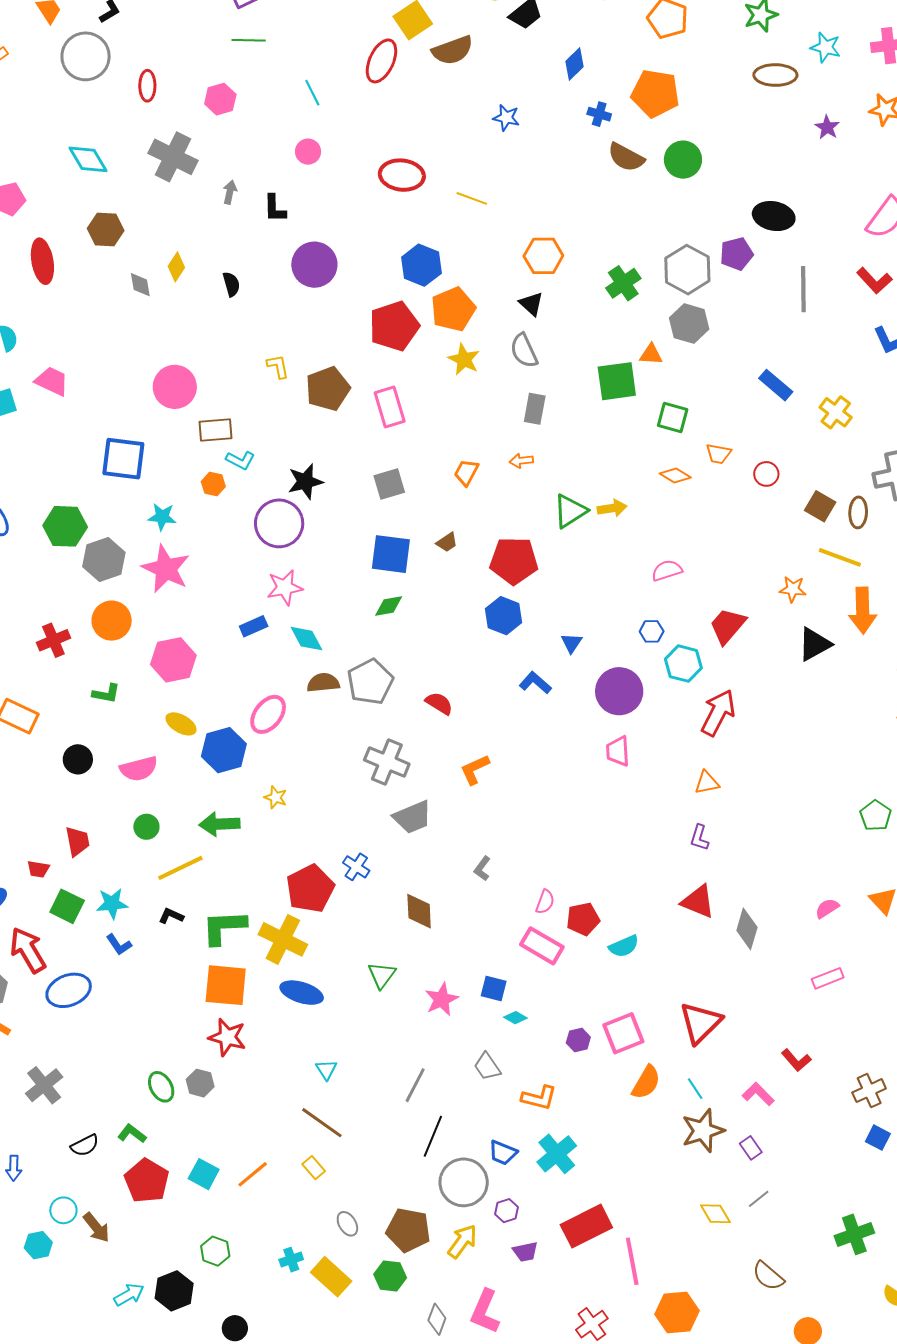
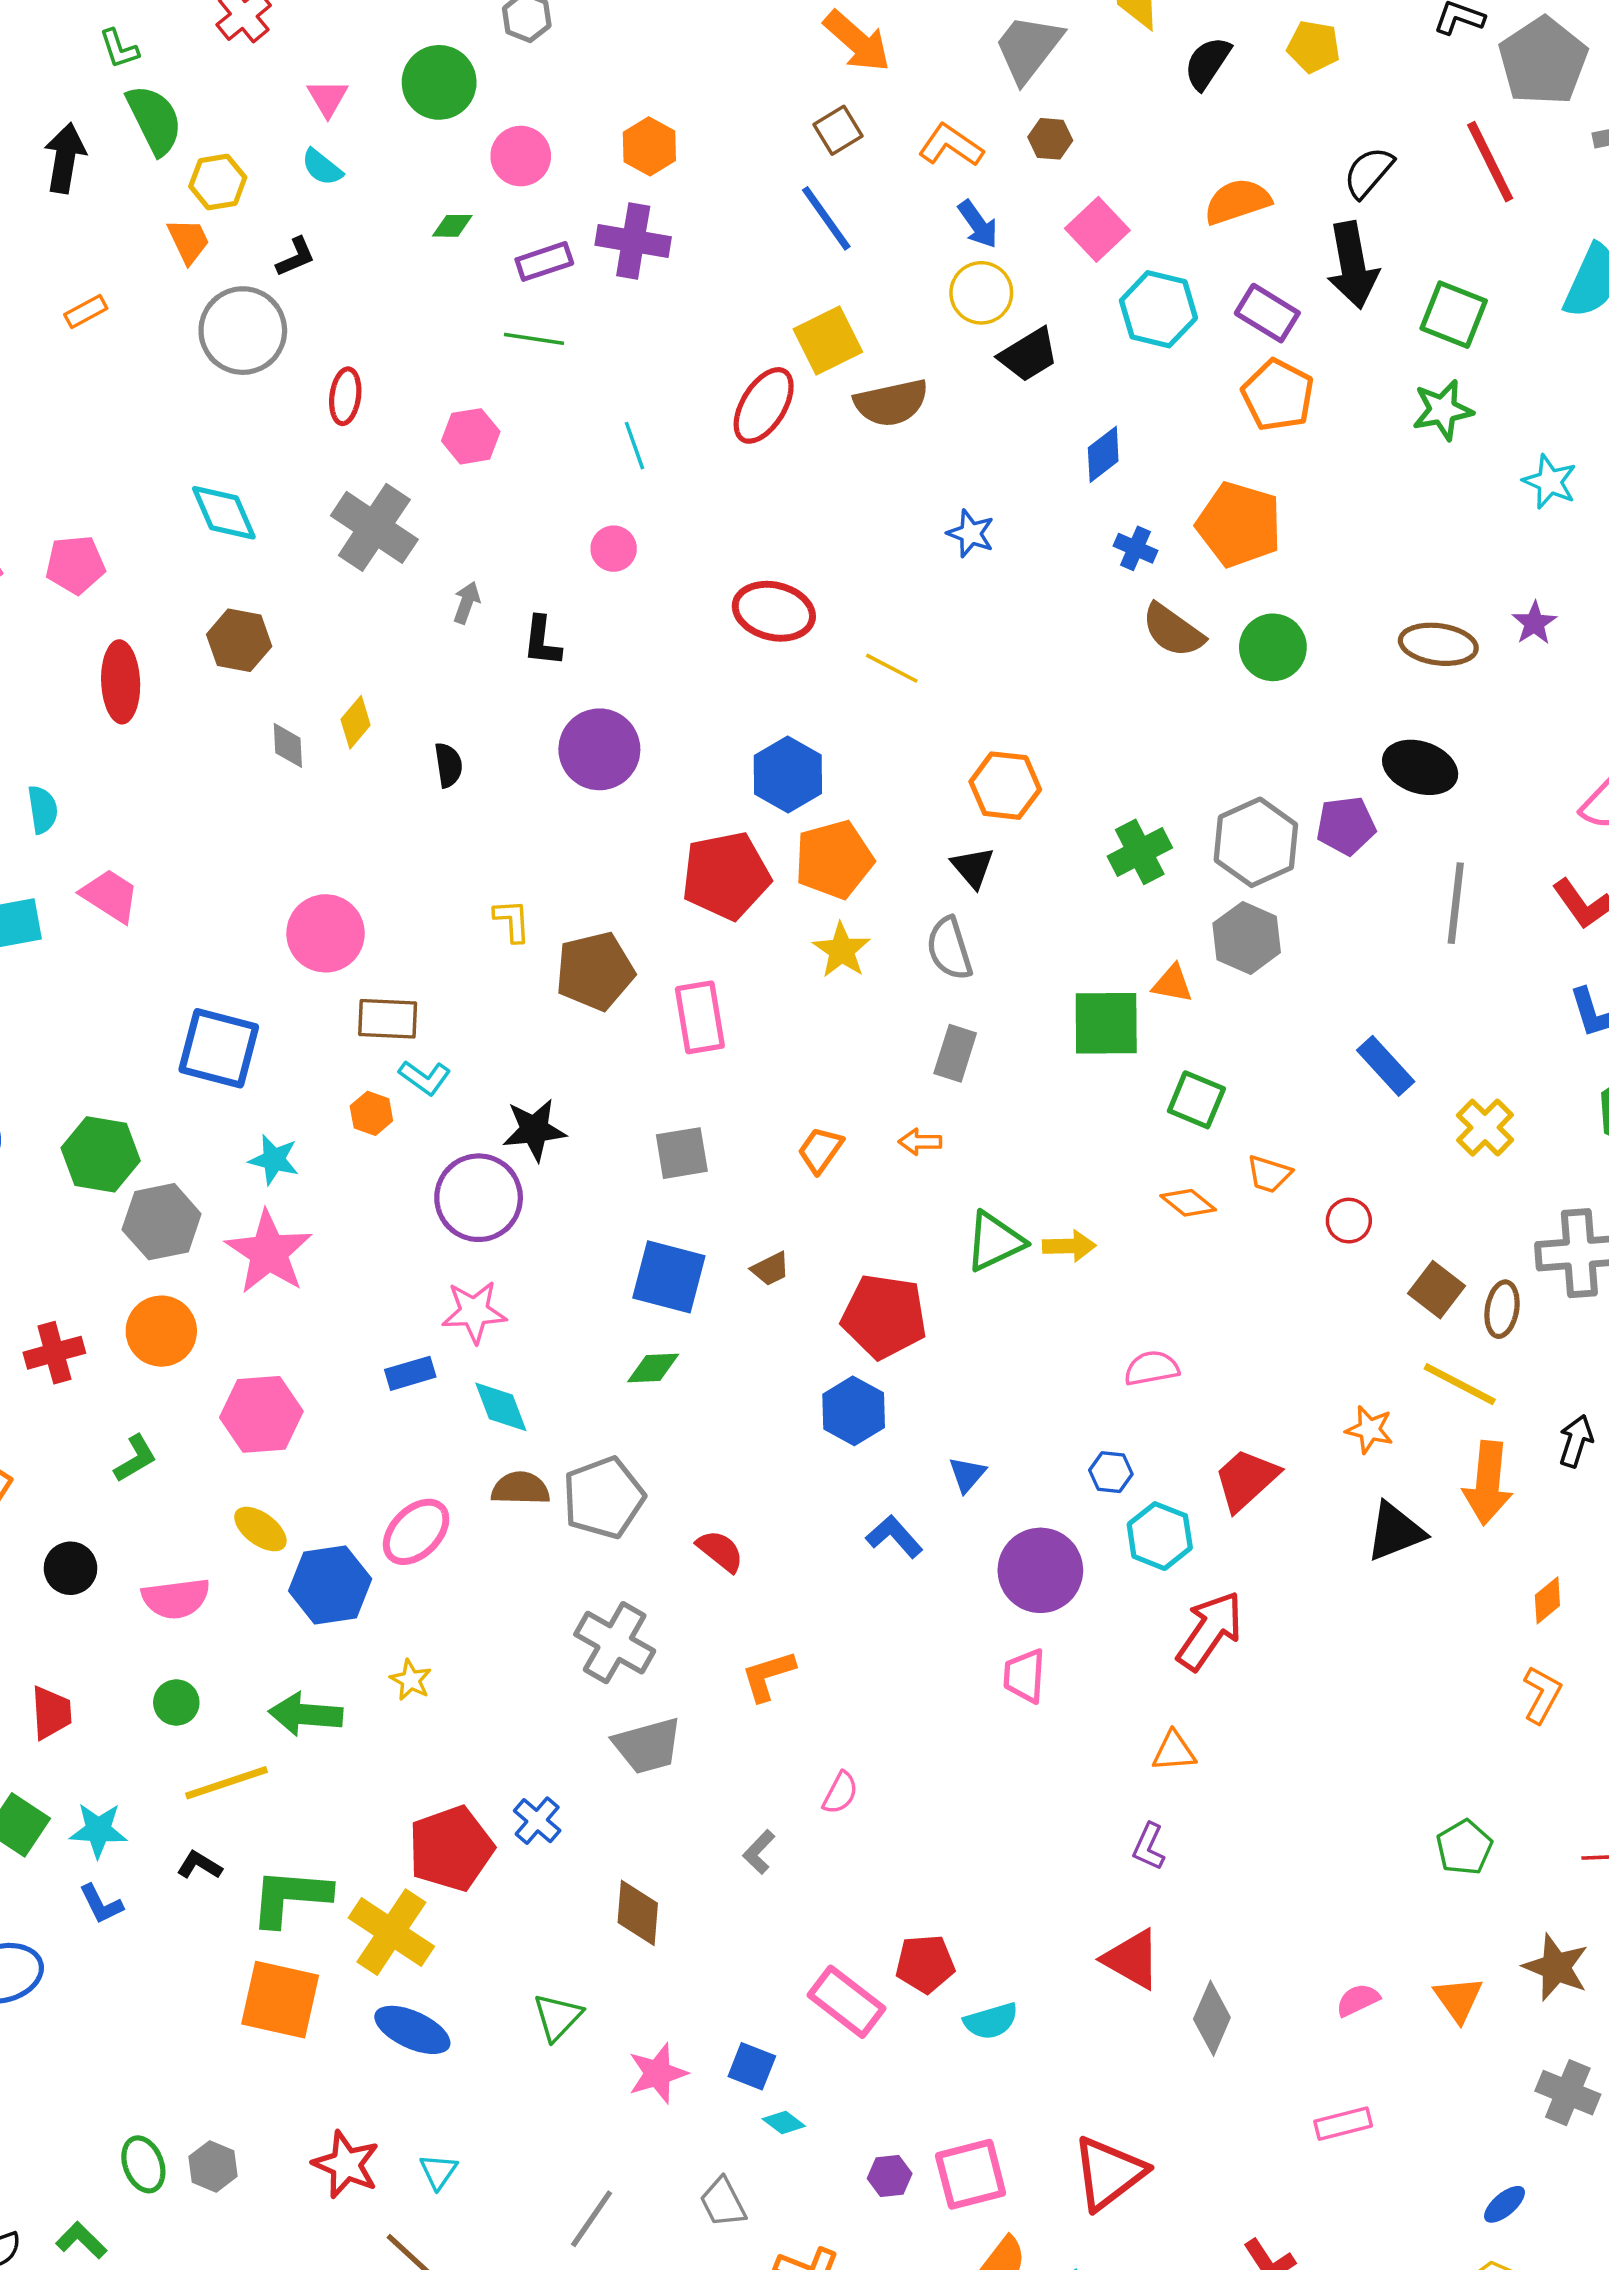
brown ellipse: (775, 75) -> (1438, 644), moved
green L-shape: (106, 694) -> (135, 1459), turned -48
pink semicircle: (545, 902) -> (840, 1793), moved
red star: (227, 1037) -> (346, 2164), moved

